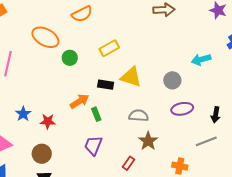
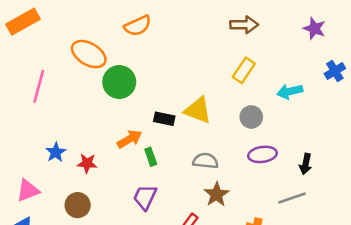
yellow rectangle: (109, 48) -> (244, 70), moved, turned -30
green circle: (70, 58) -> (119, 82), size x1.6

